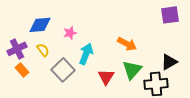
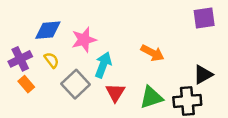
pink star: (70, 33) -> (84, 40), size x1.5
green triangle: (132, 70) -> (151, 97), moved, turned 30
red triangle: (106, 77) -> (115, 93), moved

